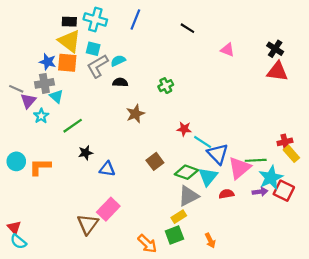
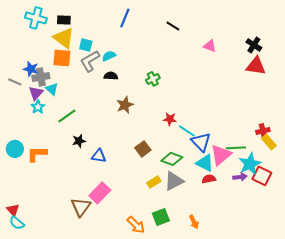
cyan cross: (95, 20) -> (36, 18), moved
blue star: (48, 62) -> (31, 69), moved
purple triangle: (28, 101) -> (36, 93), moved
cyan triangle: (208, 177) -> (205, 163), moved, turned -42
yellow rectangle: (179, 217) -> (154, 182), moved

